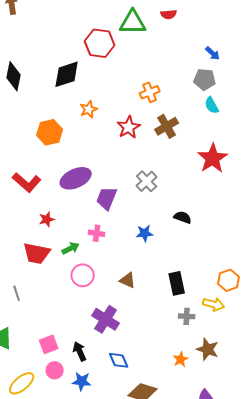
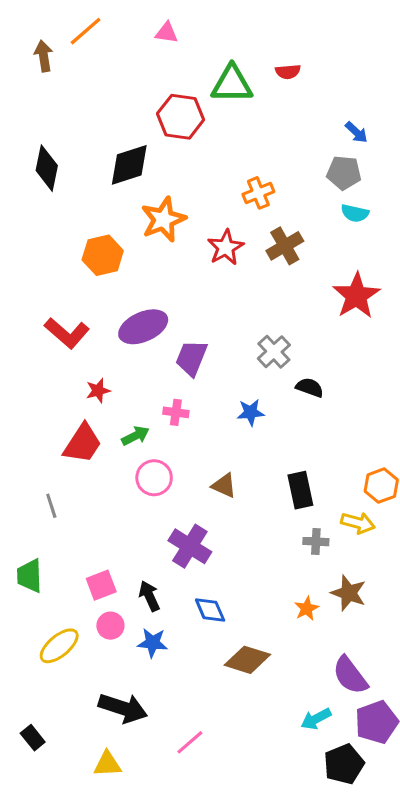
cyan semicircle: (212, 105) -> (355, 213), turned -48
orange star: (89, 109) -> (163, 219), size x1.6
gray cross: (147, 181) -> (274, 352), moved
red trapezoid: (37, 253) -> (82, 444), turned -68

